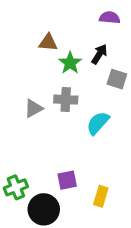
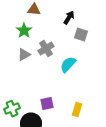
green star: (70, 63) -> (24, 31), moved
gray cross: (66, 100) -> (46, 49), turned -35
yellow rectangle: (101, 196) -> (77, 110), moved

